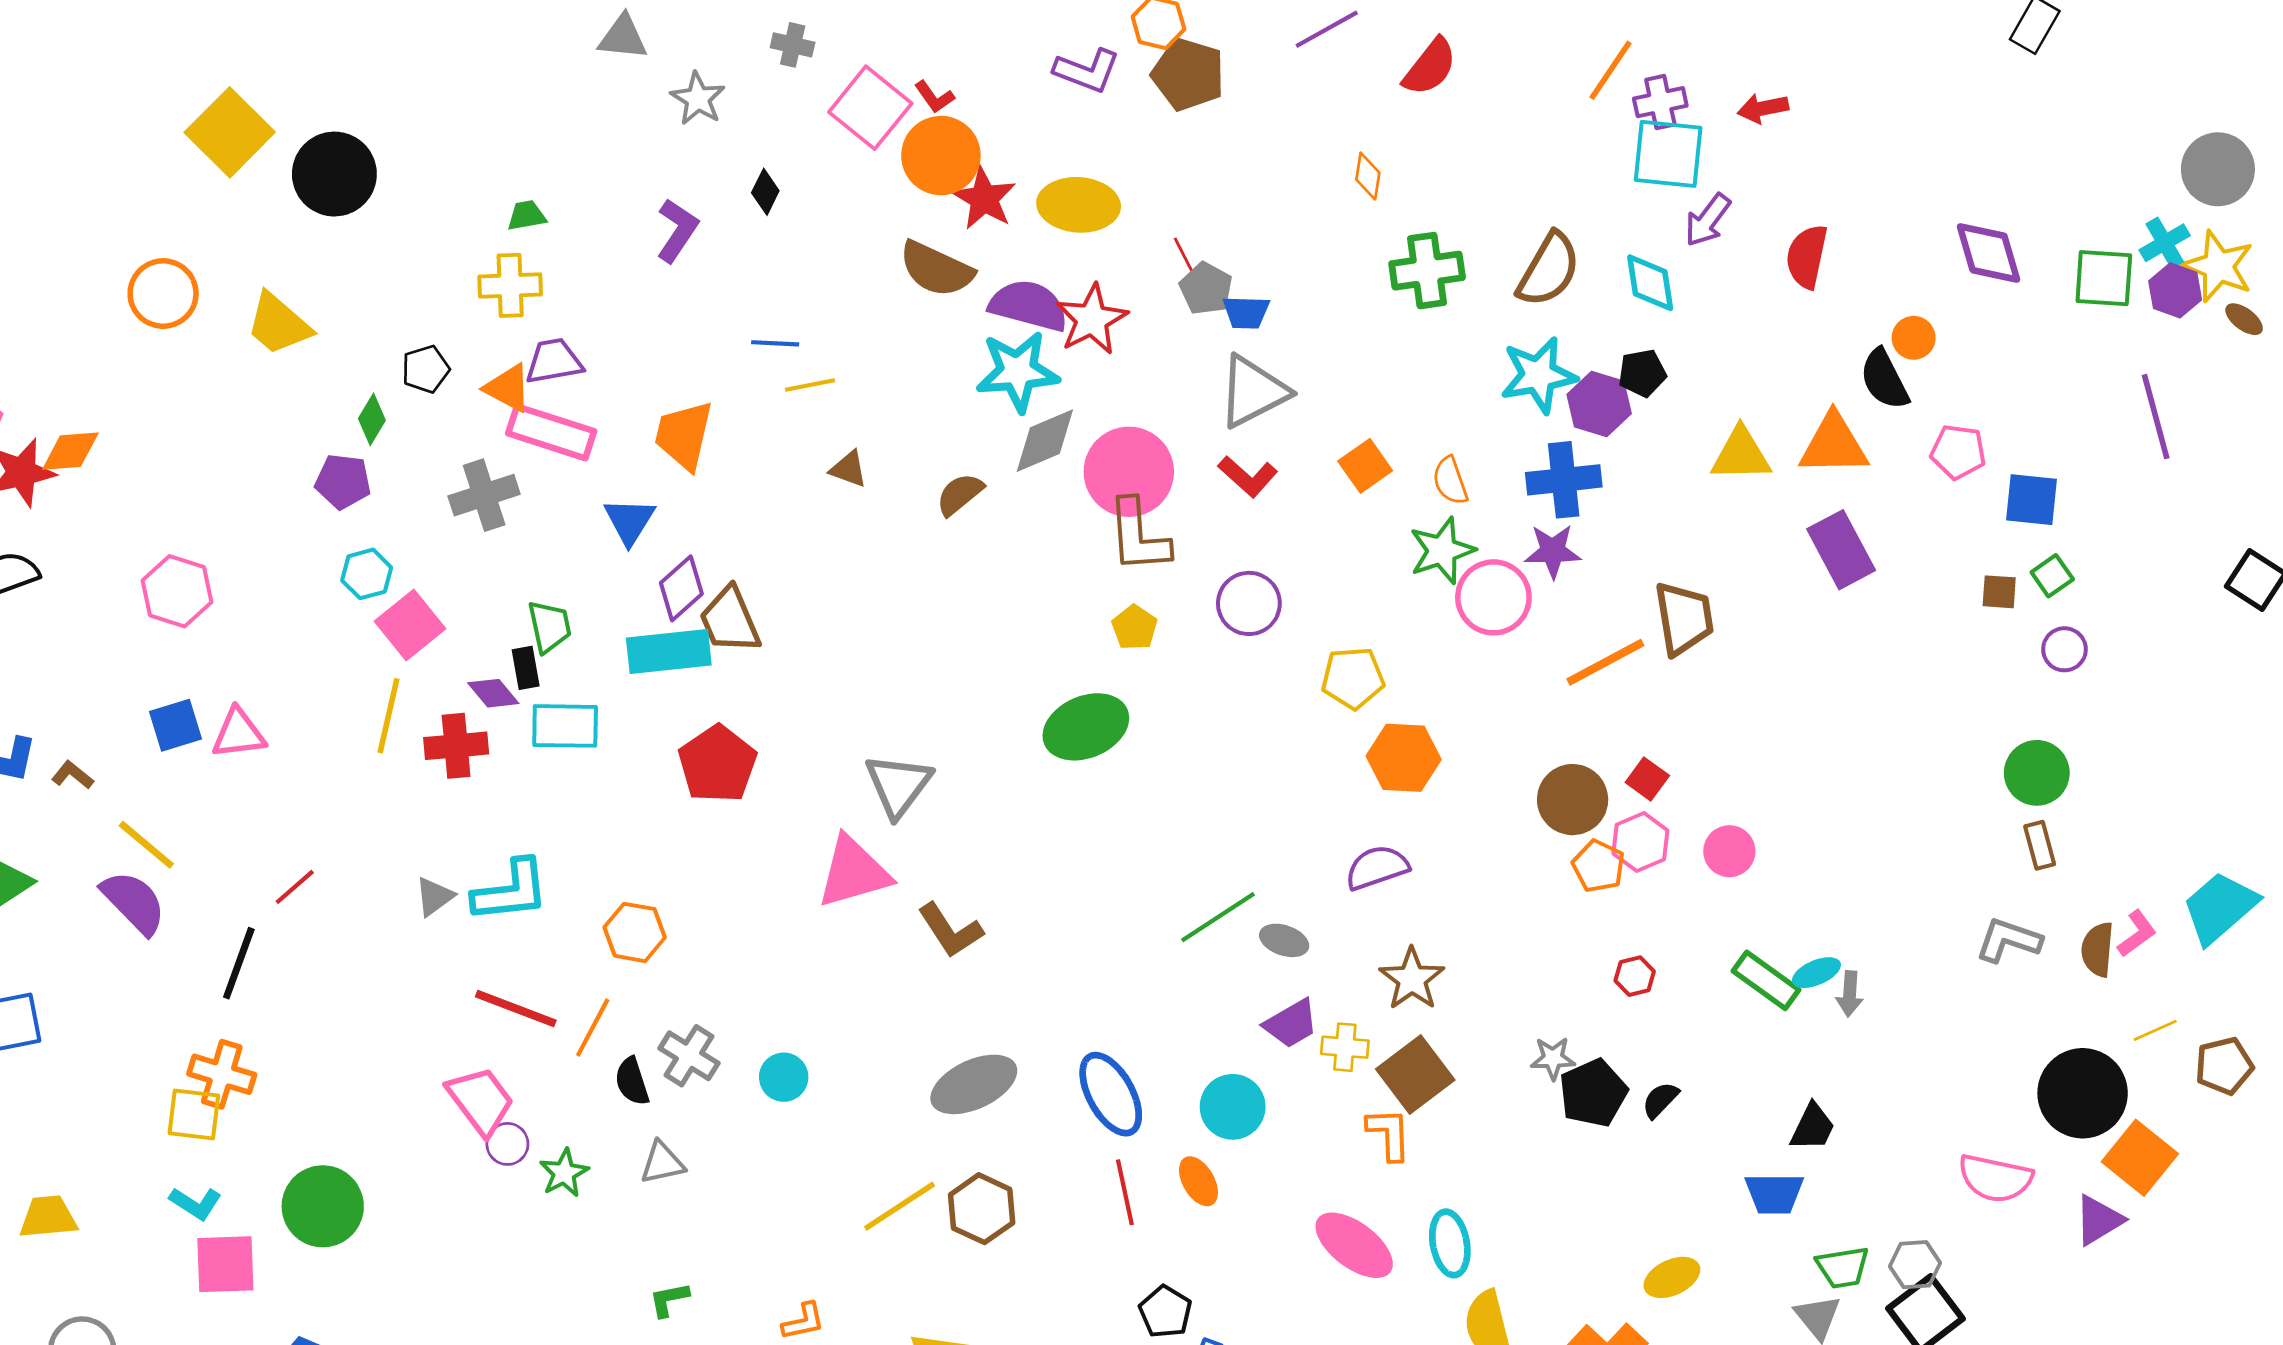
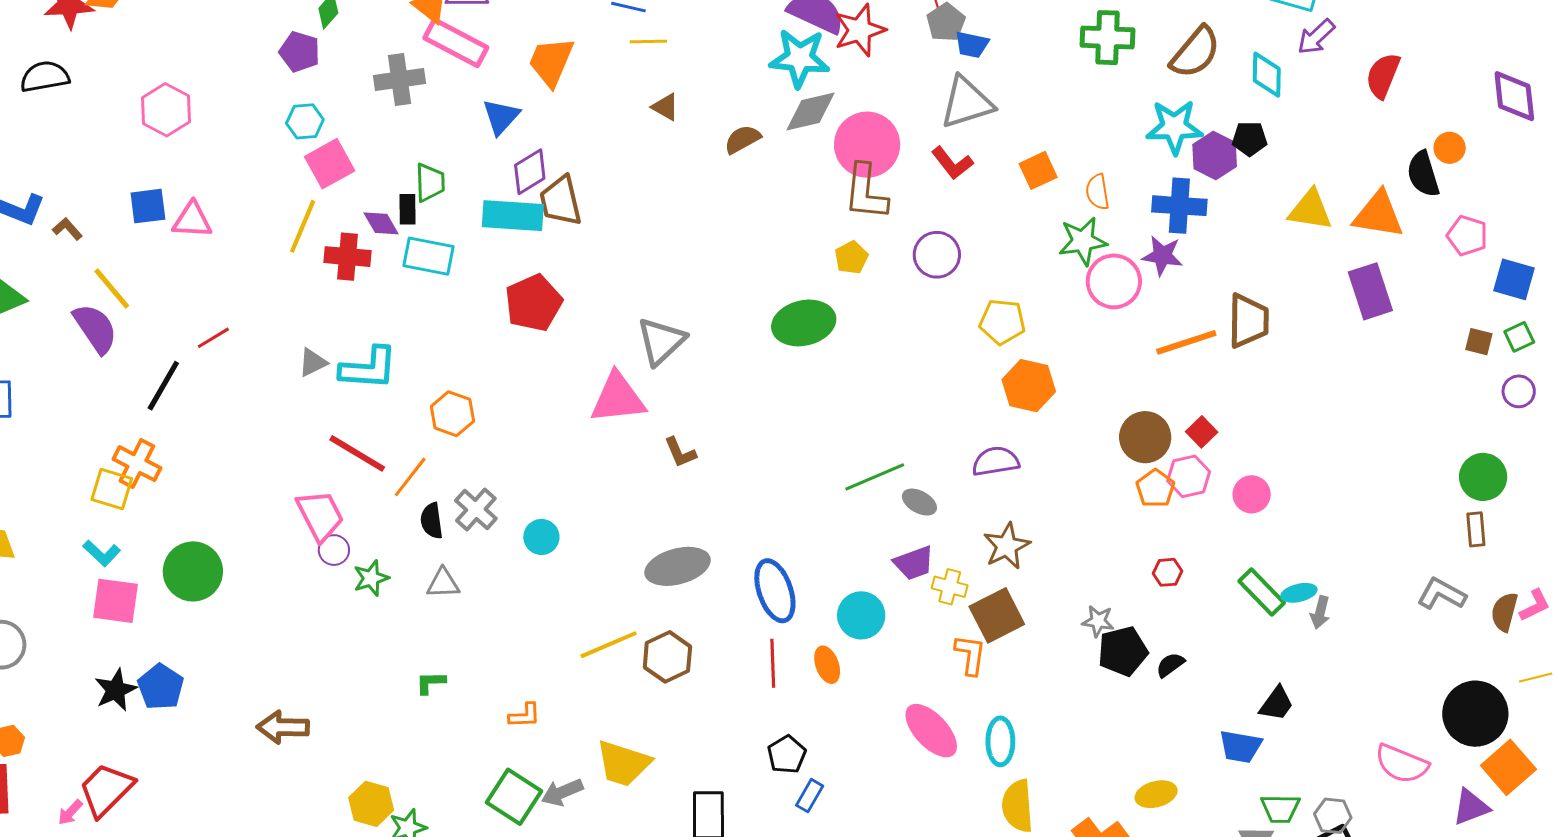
brown L-shape: (950, 930) -> (680, 452), size x0.7

